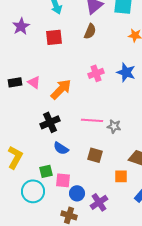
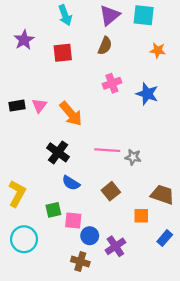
pink cross: (96, 73) -> (112, 83), moved
pink triangle: (34, 82) -> (39, 106), turned 32
orange arrow: (61, 89) -> (71, 114), turned 95
black cross: (50, 122) -> (58, 152), turned -30
brown square: (95, 155) -> (111, 191), turned 35
cyan circle: (33, 191) -> (24, 239), moved

